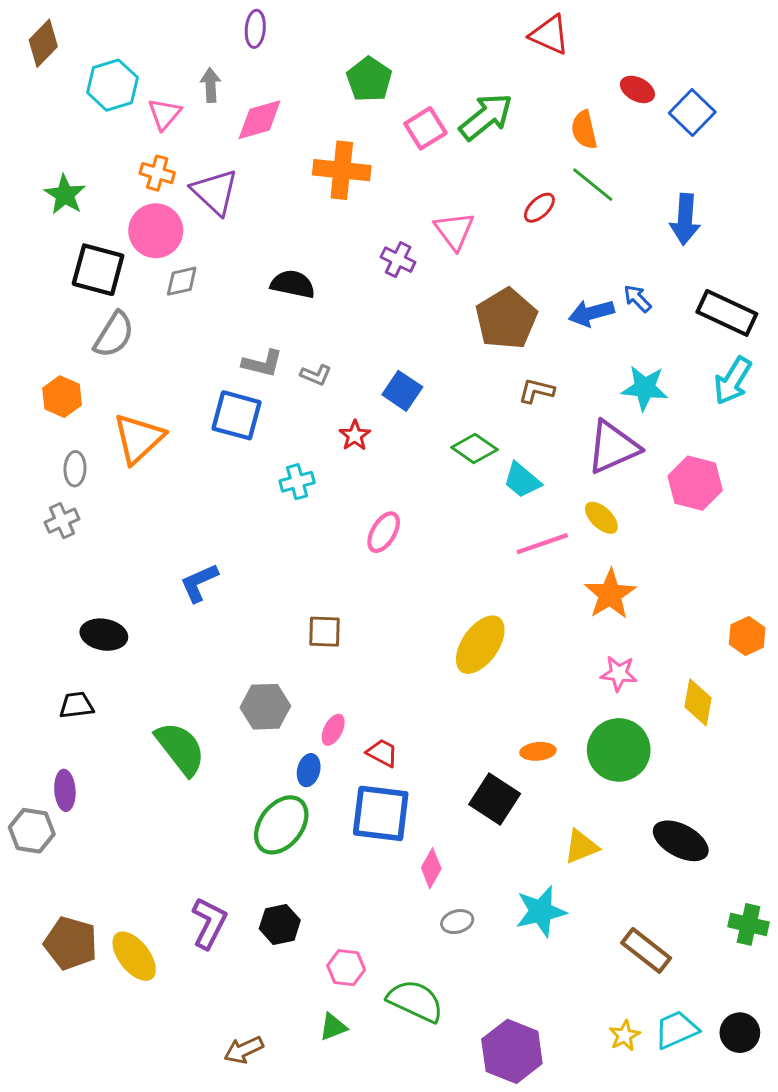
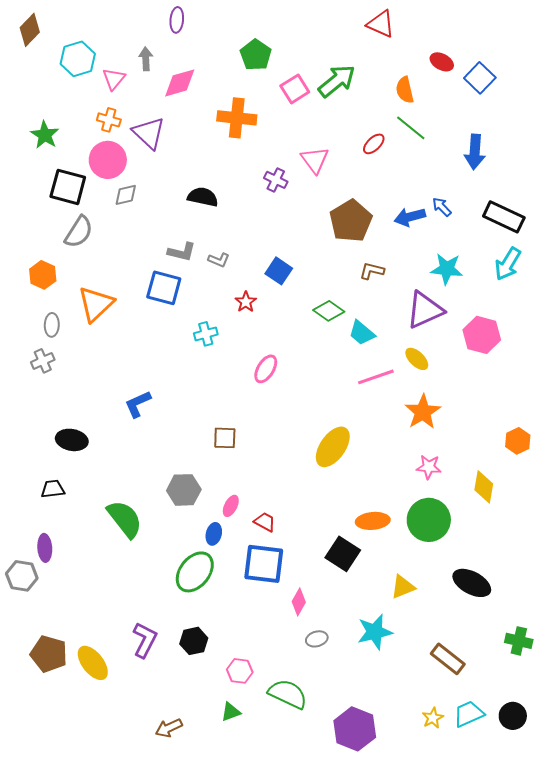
orange ellipse: (538, 751) -> (373, 521), size x1.4

